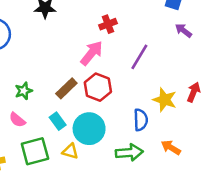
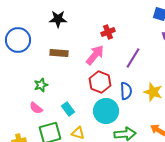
brown rectangle: (66, 88) -> (59, 53), moved, turned 48
blue semicircle: (141, 120) -> (126, 91), moved
cyan circle: (89, 129) -> (106, 111), moved

